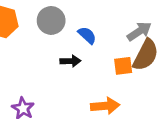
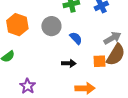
black arrow: (70, 61) -> (69, 63), moved

